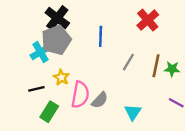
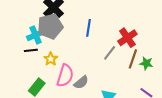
red cross: (148, 20) -> (127, 38), moved
black line: (36, 89) -> (31, 50), moved

